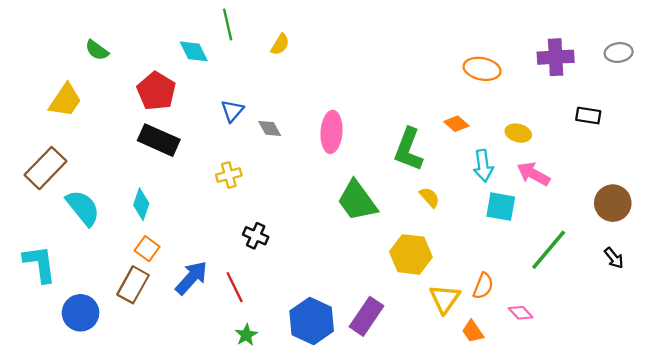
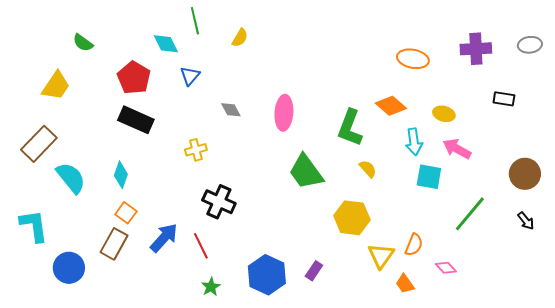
blue triangle: (232, 111) -> (190, 76), moved
orange diamond: (456, 124) -> (391, 106), size x1.4
black cross: (256, 236) -> (219, 202), size x1.5
purple rectangle: (366, 316) -> (314, 271), size x0.6

